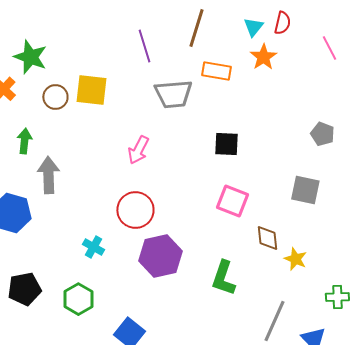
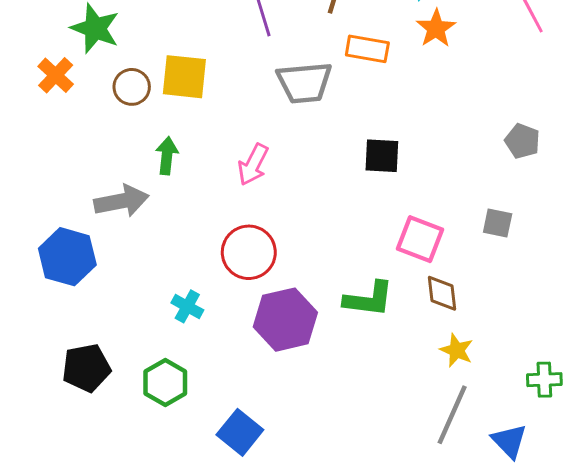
green arrow: (24, 141) -> (167, 156), moved
gray arrow: (48, 175) -> (121, 201), turned 81
gray square: (305, 190) -> (498, 223), size x0.7
pink square: (232, 201) -> (420, 239), moved
yellow star: (295, 259) -> (457, 350), moved
green L-shape: (223, 278) -> (369, 299), moved, turned -102

